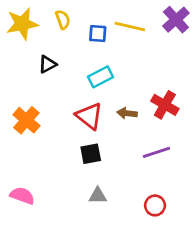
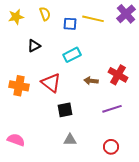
yellow star: (22, 24) -> (16, 17), size x0.7
red triangle: (89, 116) -> (51, 83), moved
orange cross: (26, 120) -> (19, 86), turned -30

